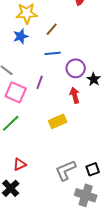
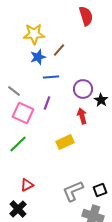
blue star: (21, 36) -> (38, 57), moved
blue line: (53, 53) -> (51, 77), moved

